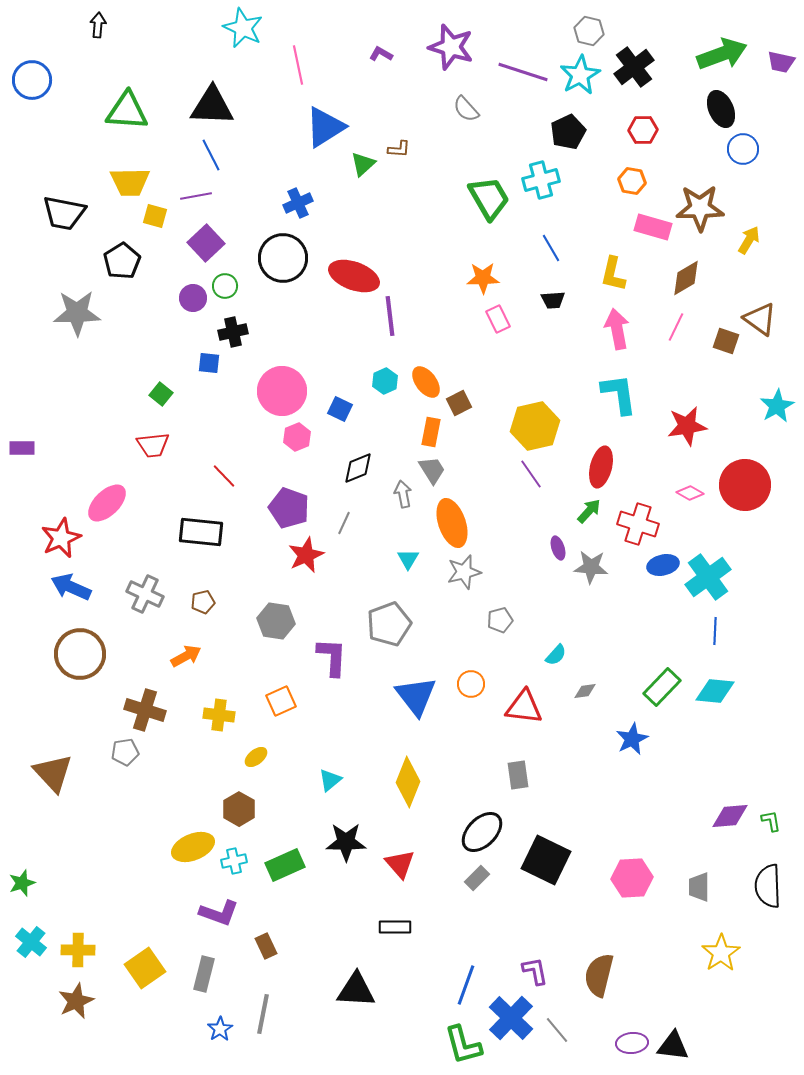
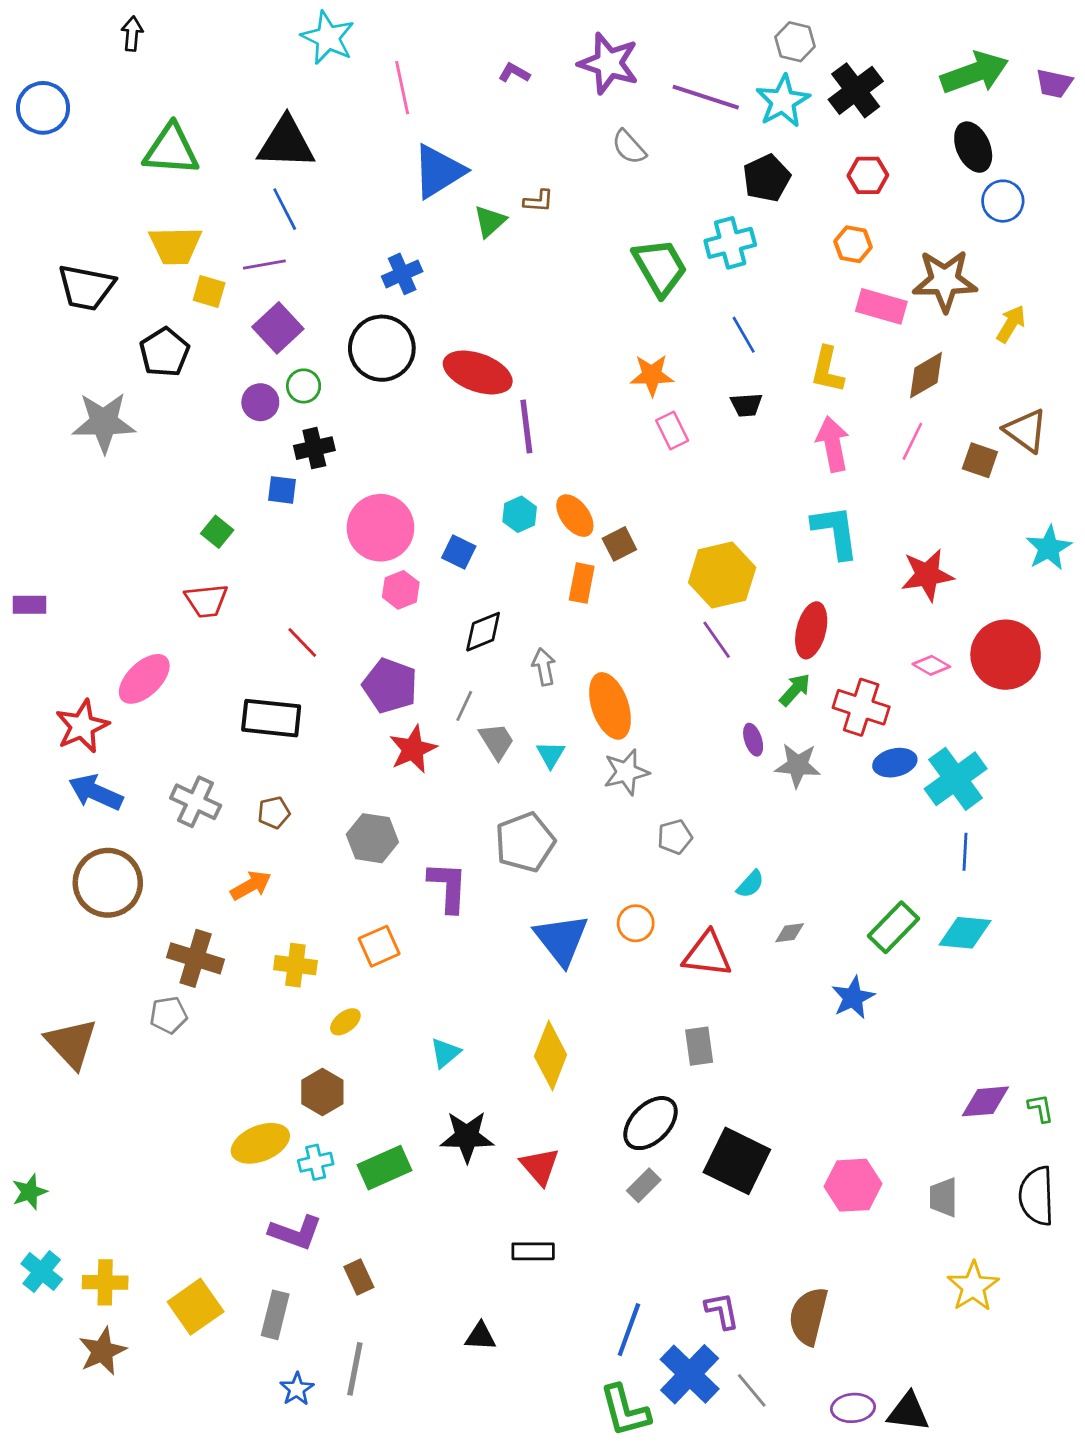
gray trapezoid: (432, 470) -> (497, 741), moved
black triangle: (356, 990) -> (480, 1336), size x0.6

